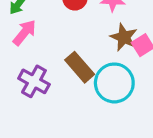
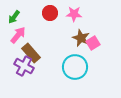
brown rectangle: (80, 67) -> (31, 53), moved

